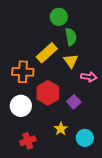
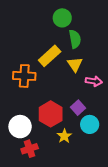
red hexagon: (48, 93) -> (51, 114), moved
white circle: (21, 106) -> (20, 127), moved
cyan circle: (85, 138) -> (90, 124), moved

